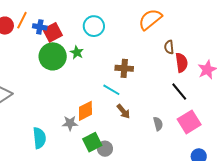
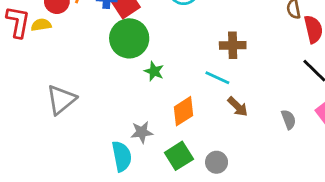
green star: (77, 52) -> (154, 71), moved
gray star: (70, 123) -> (142, 132), moved
green square: (92, 142) -> (179, 156), moved

